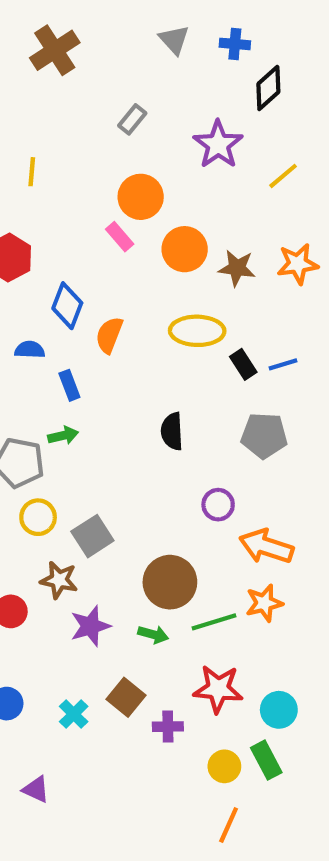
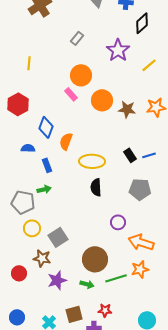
yellow ellipse: (197, 331) -> (92, 161), moved
red star: (218, 689) -> (105, 310), moved, size x0.6
brown square: (126, 697) -> (74, 314), turned 36

